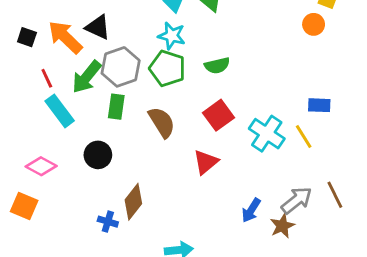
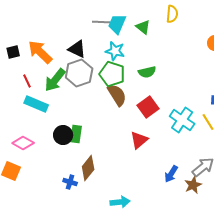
black triangle: (98, 27) -> (77, 49), moved
black square: (27, 37) -> (13, 52), turned -32
green rectangle: (116, 107) -> (76, 134), moved
cyan rectangle: (60, 111) -> (36, 104), turned -30
brown semicircle: (162, 122) -> (117, 95), moved

